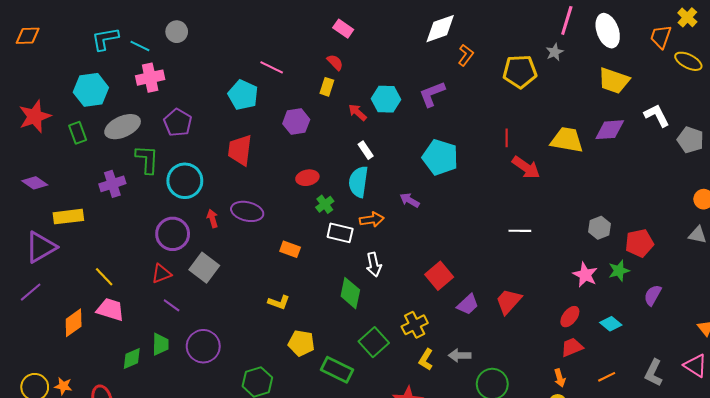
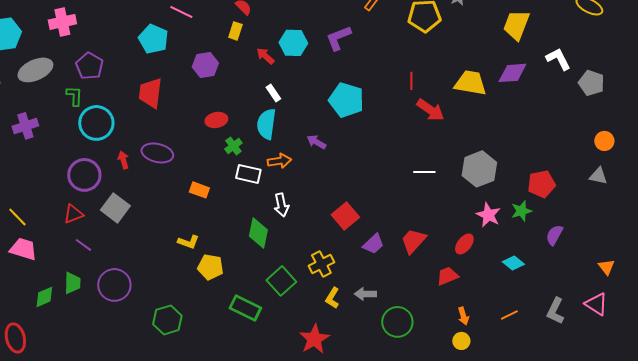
yellow trapezoid: (614, 81) -> (516, 25), turned 92
green L-shape: (147, 159) -> (74, 96), moved, size x0.7
gray hexagon: (599, 228) -> (479, 169), moved, size x1.6
red ellipse: (570, 317) -> (464, 244), moved
yellow pentagon: (301, 343) -> (210, 267), moved
red trapezoid: (572, 347) -> (447, 276), moved

